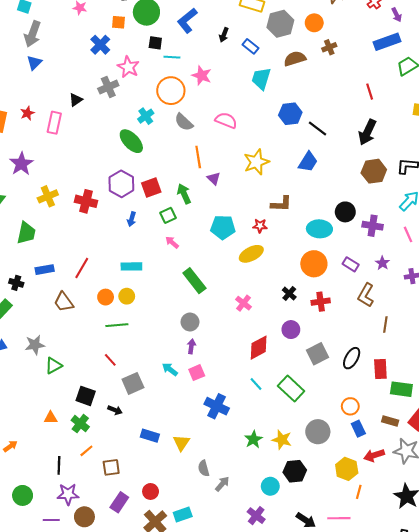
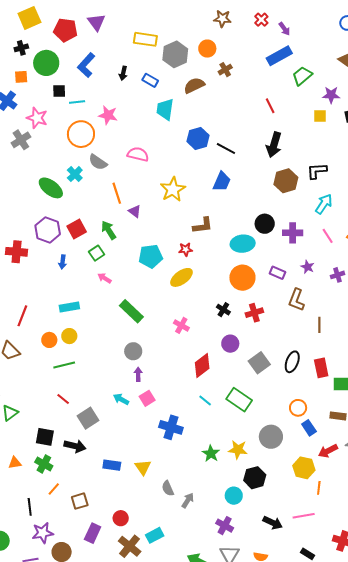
cyan cross: (146, 116) -> (75, 174), moved
black arrow: (115, 410) -> (75, 446), size x1.5

